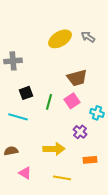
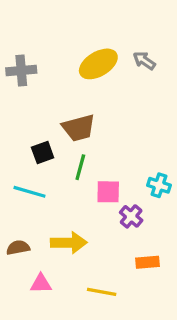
gray cross: (13, 61) -> (21, 70), moved
brown trapezoid: (77, 78) -> (79, 128), moved
pink square: (72, 101) -> (108, 192), moved, turned 35
yellow arrow: (54, 149) -> (69, 243), moved
pink triangle: (25, 173) -> (41, 284), turned -32

